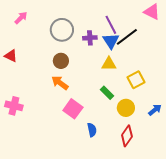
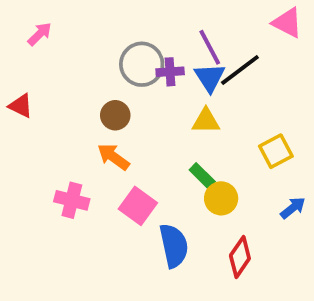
gray circle: (62, 30) -> (142, 64), moved
yellow square: (136, 80) -> (276, 151), moved
pink cross: (14, 106) -> (72, 200), moved
yellow circle: (126, 108) -> (221, 198), moved
blue semicircle: (92, 130) -> (174, 246), size x1.6

